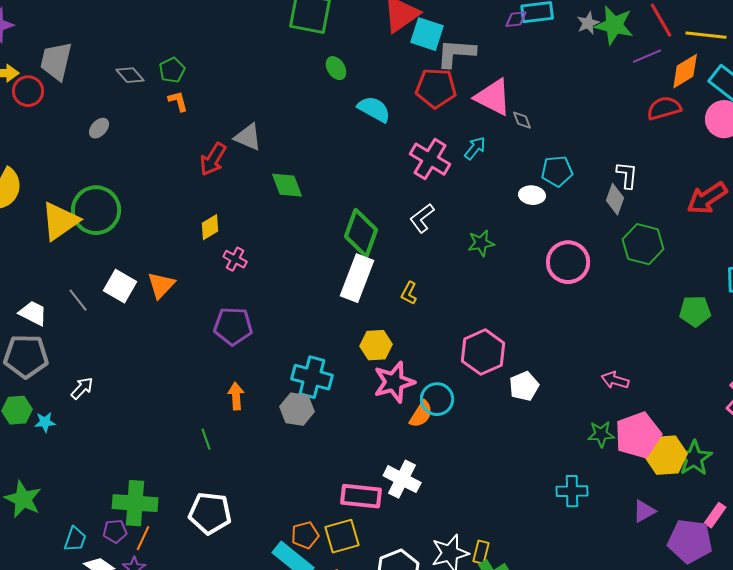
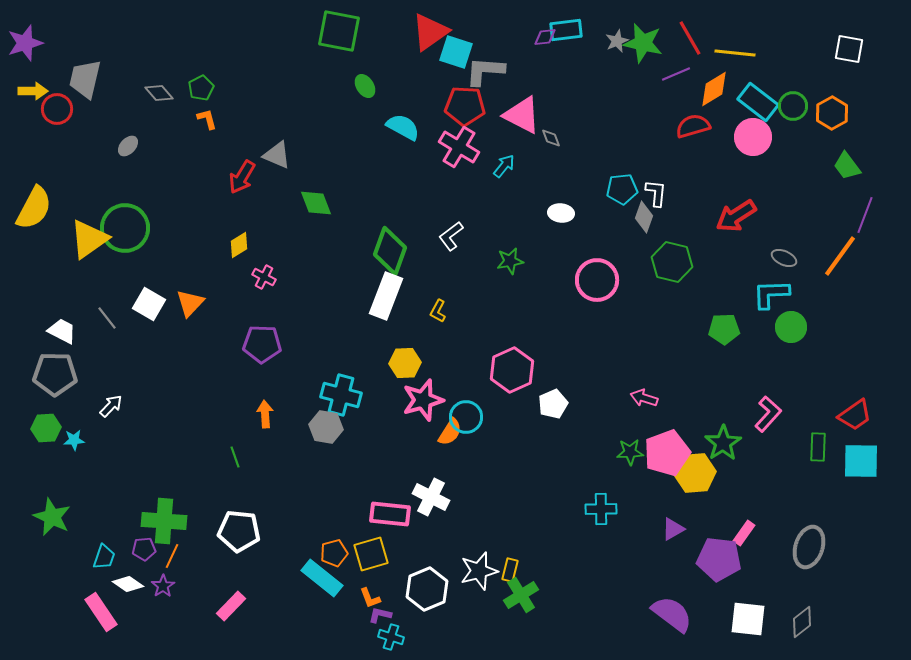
pink cross: (430, 159) -> (459, 147), moved
cyan pentagon: (557, 171) -> (622, 189), moved
green star: (694, 458) -> (723, 443), moved

